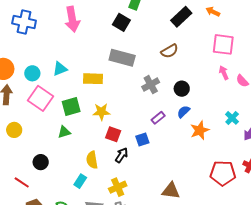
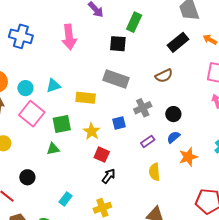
black square: (121, 22) -> (118, 44), turned -30
yellow star: (101, 112) -> (92, 131), turned 30
blue square: (142, 140) -> (119, 123), moved
yellow semicircle: (92, 160) -> (154, 172), moved

